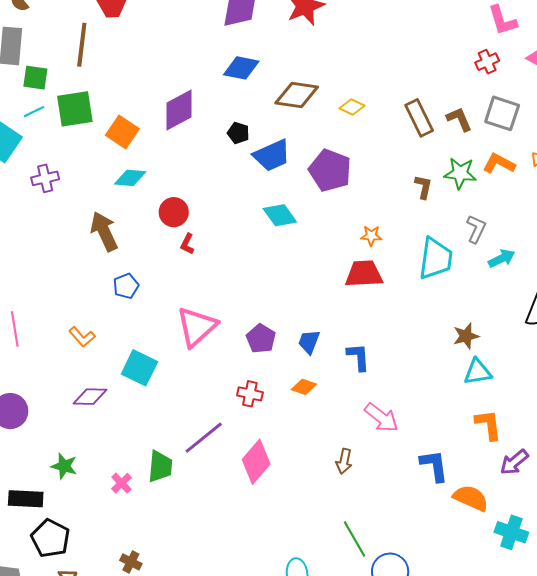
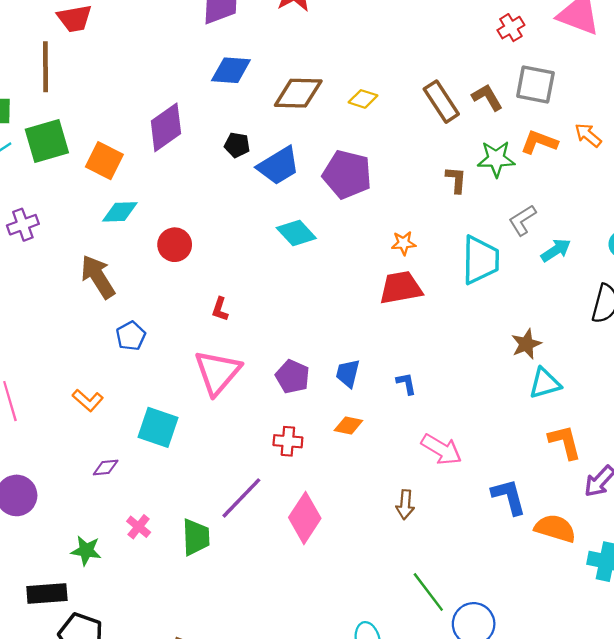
gray L-shape: (476, 229) -> (522, 220), turned -140
red L-shape: (187, 244) -> (220, 309), moved
blue L-shape: (358, 357) -> (406, 383), size x0.7
purple diamond: (90, 397) -> (106, 468), size x0.7
pink cross: (121, 483) -> (139, 527), moved

